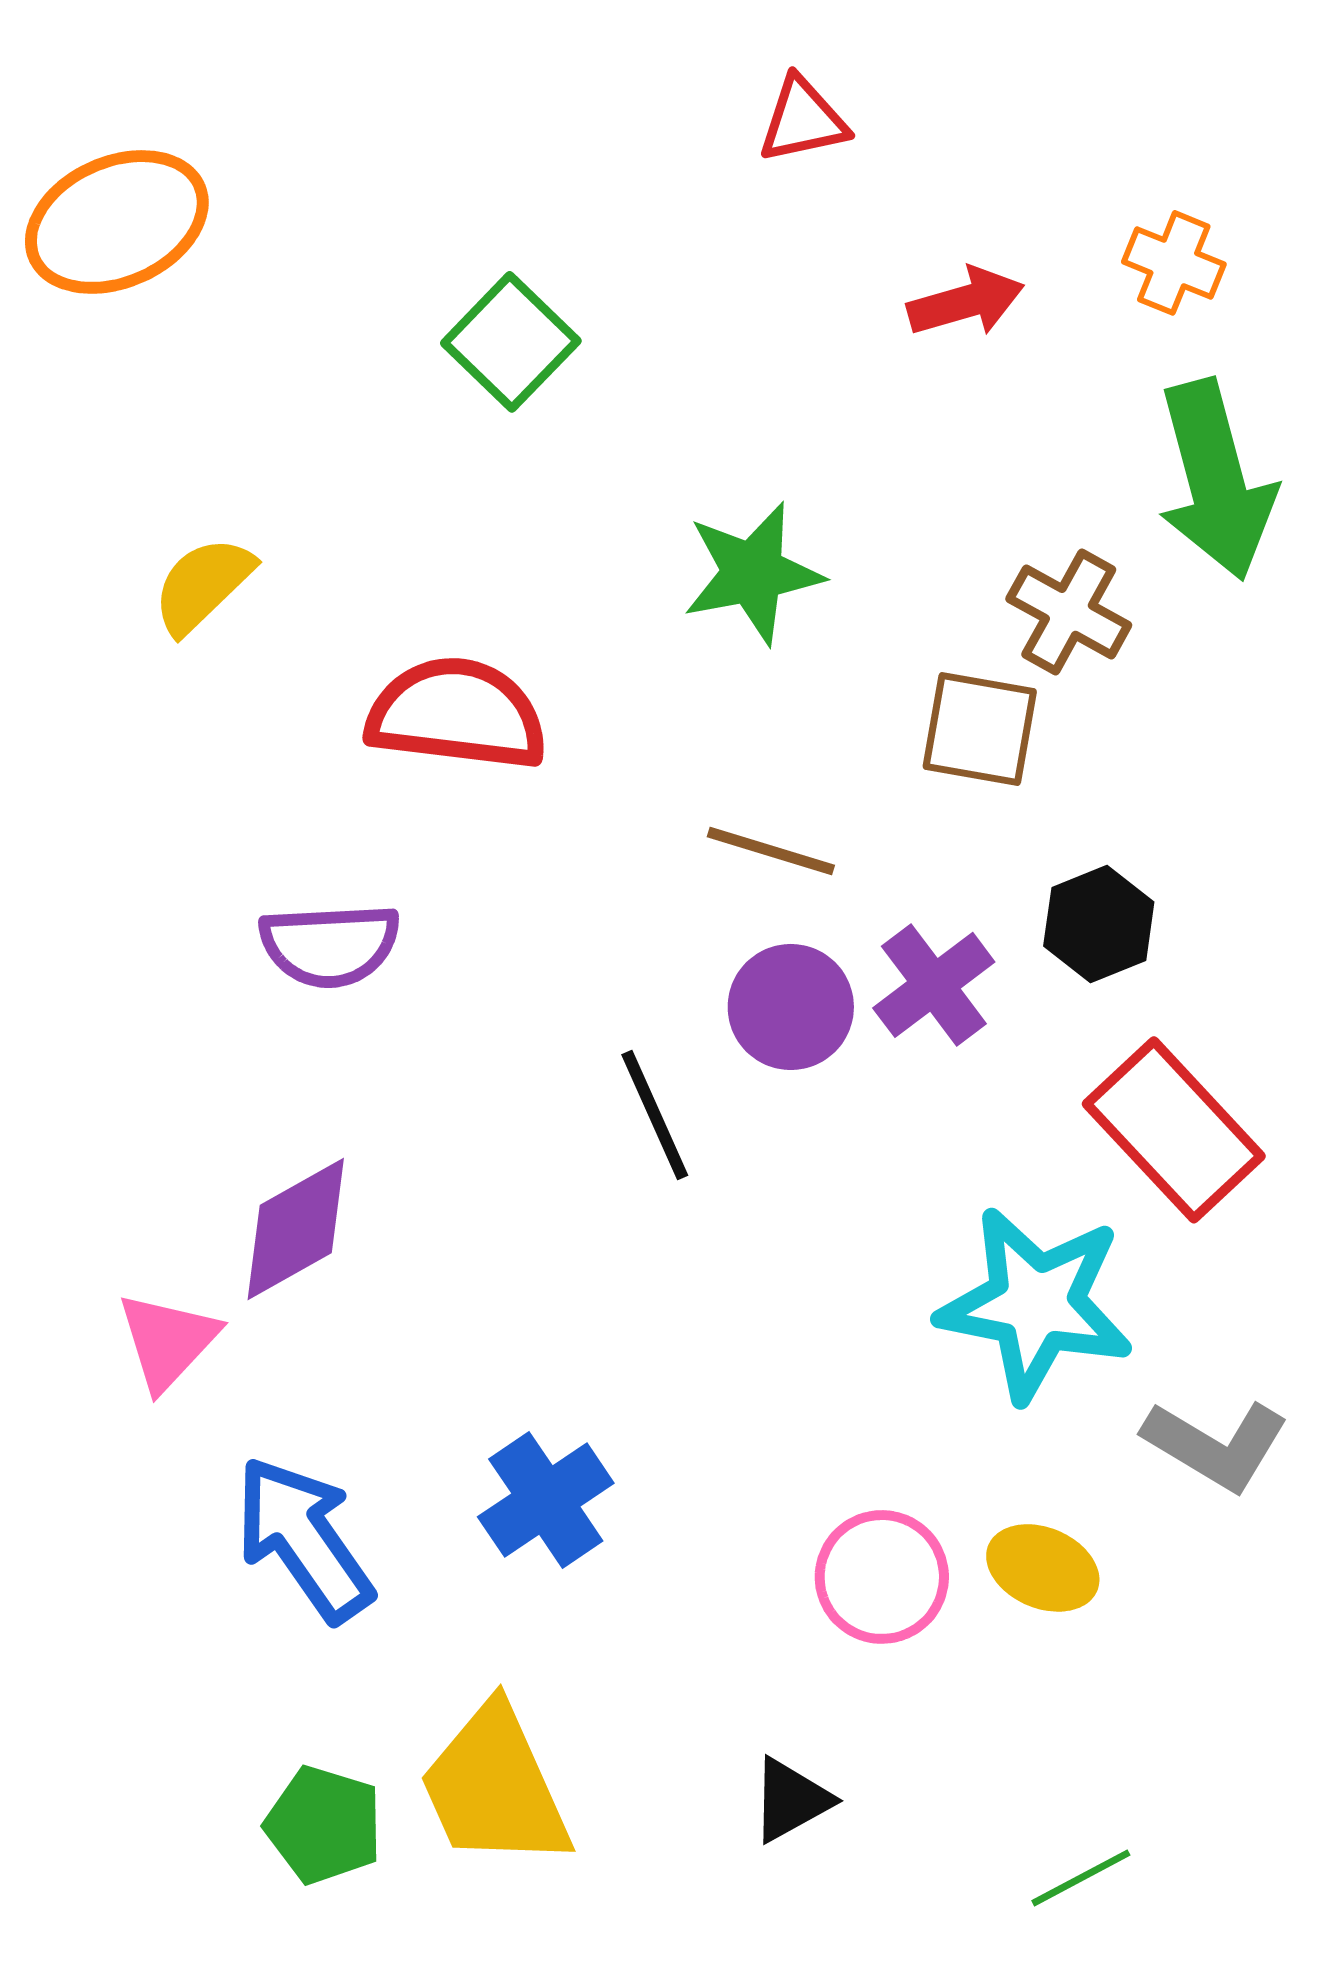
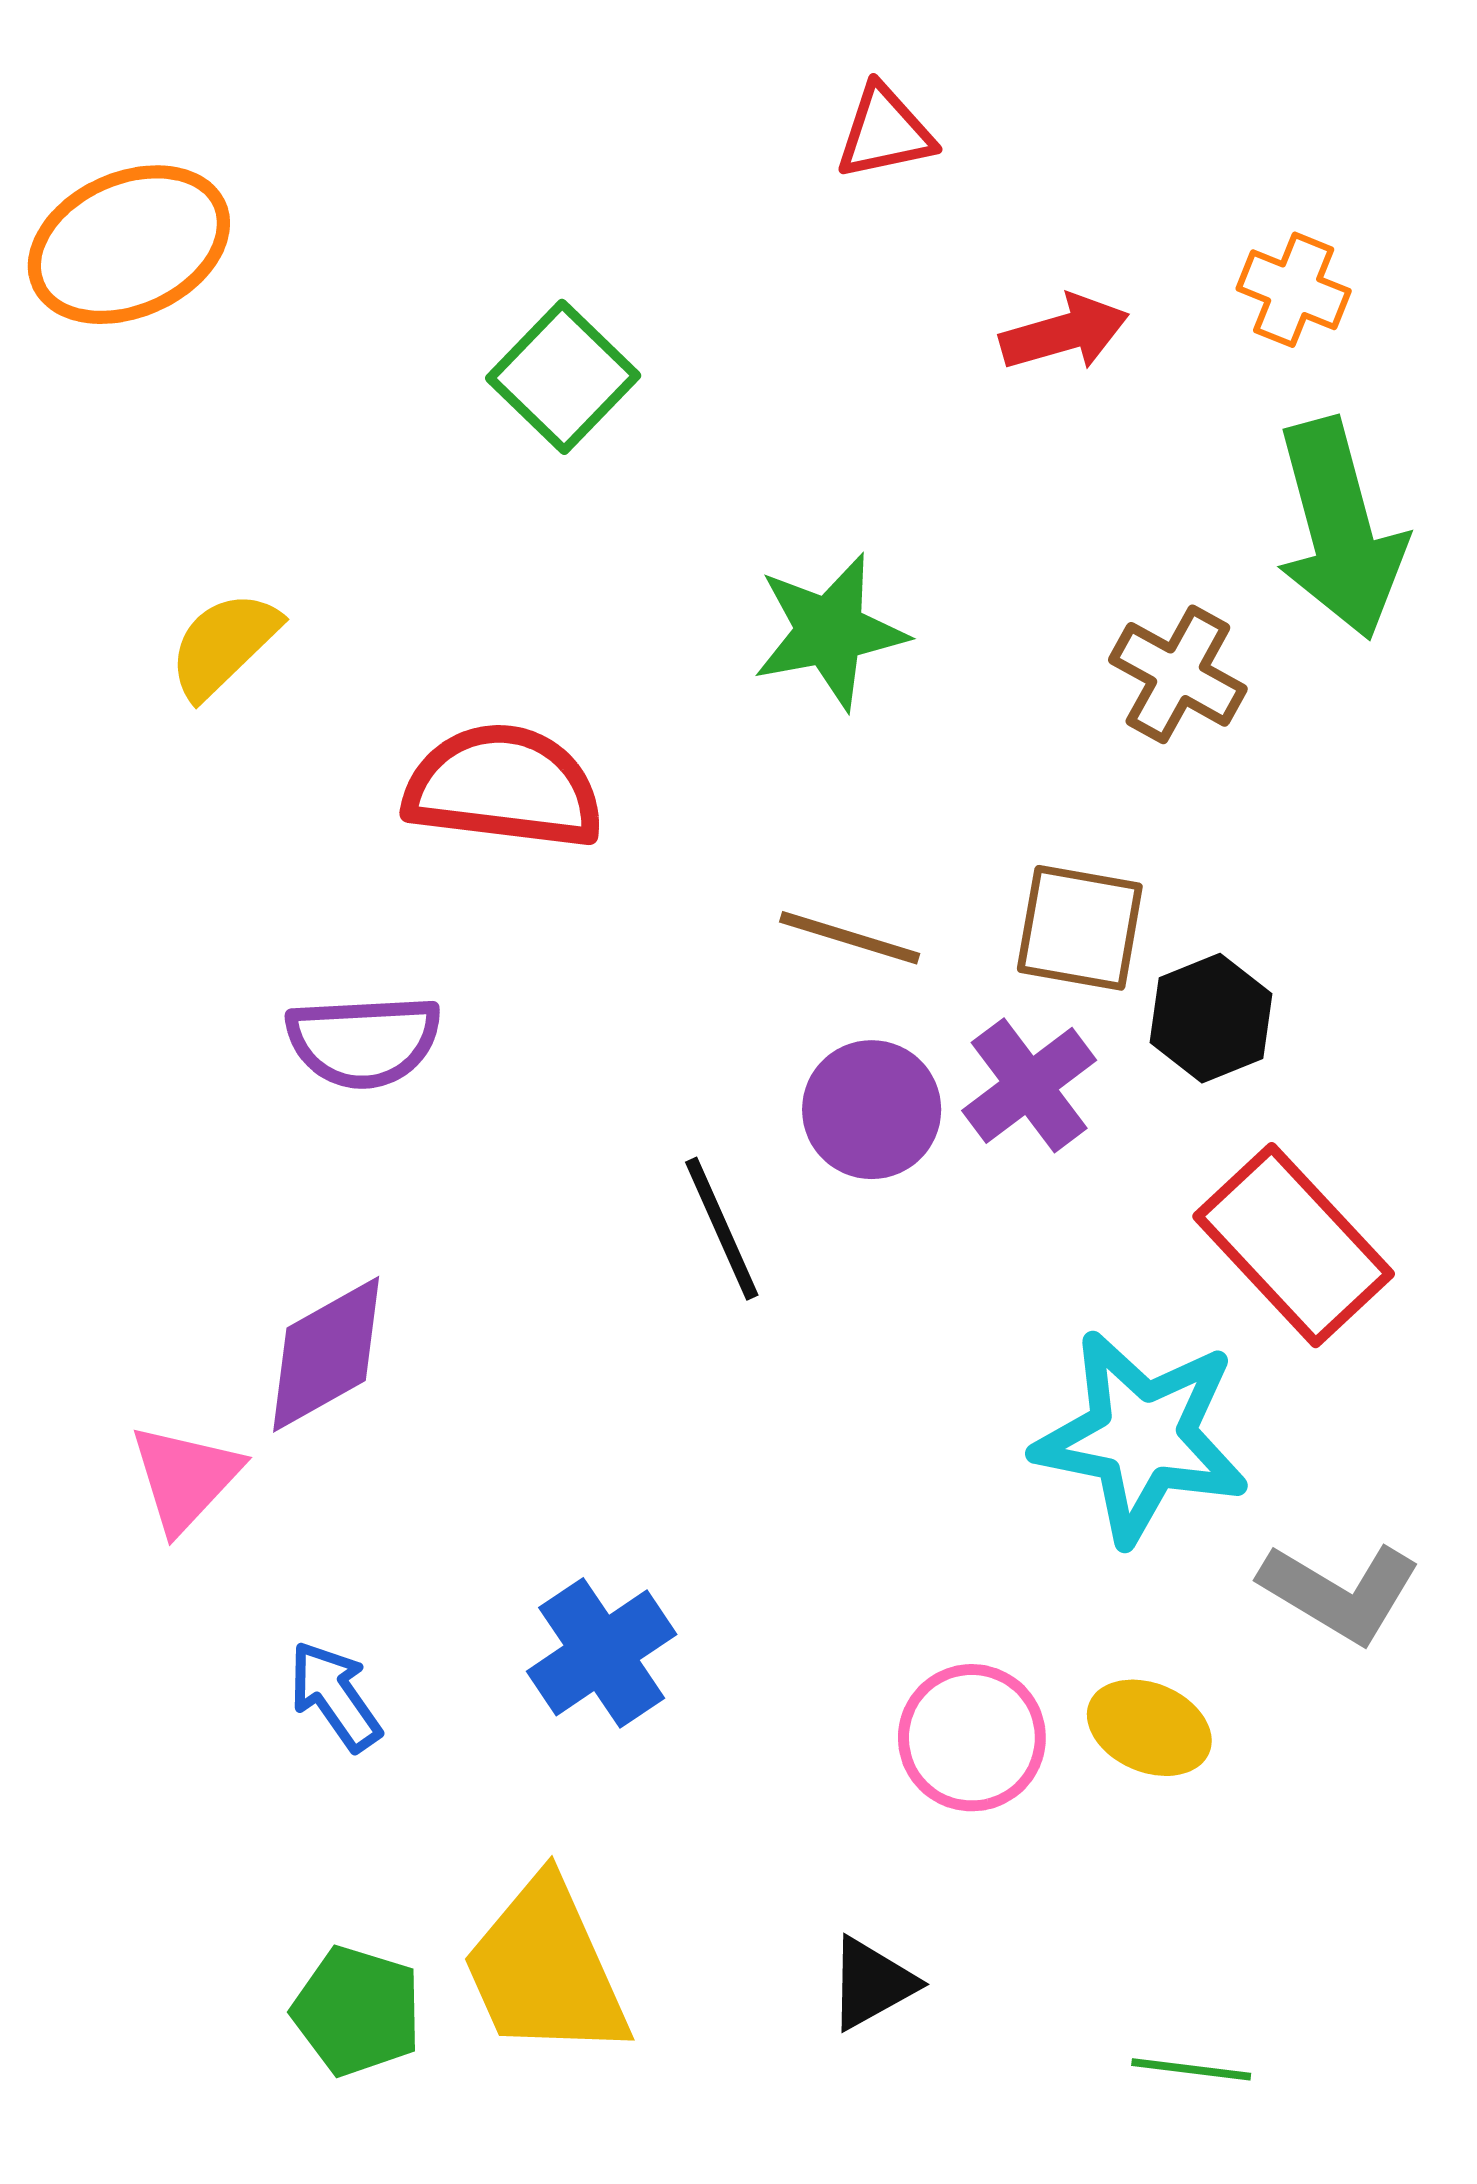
brown square: (980, 729) -> (1080, 928), moved
blue arrow: (304, 1539) -> (335, 1696), size x0.6
green line: (1081, 1878) -> (1191, 2069), turned 35

